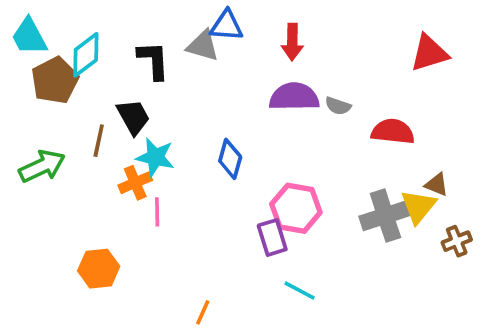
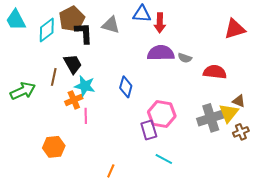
blue triangle: (227, 26) -> (142, 14), moved
brown pentagon: (55, 80) -> (72, 19), moved
brown cross: (457, 241) -> (241, 132), moved

